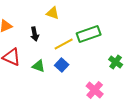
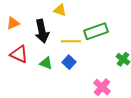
black arrow: (35, 34) -> (42, 31), size x1.6
yellow line: (64, 44) -> (71, 41), turned 30

